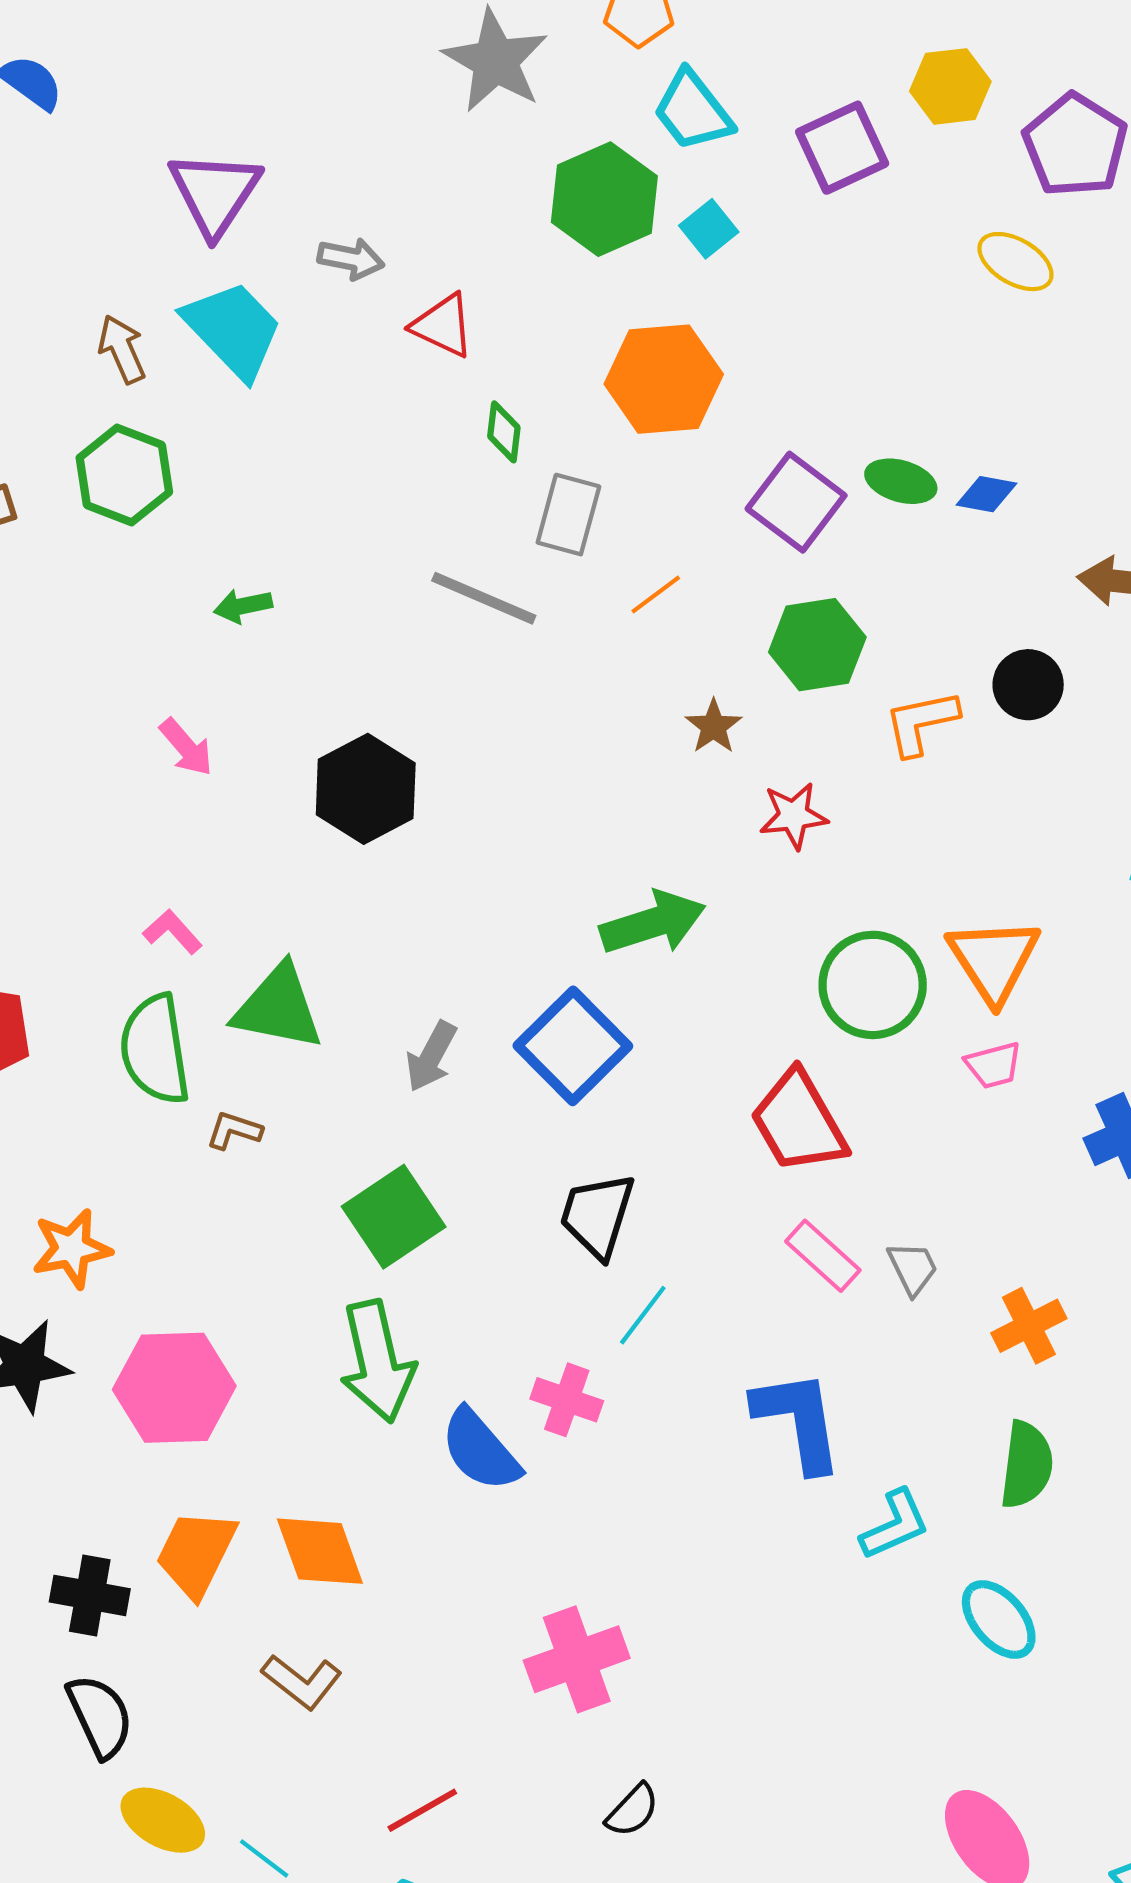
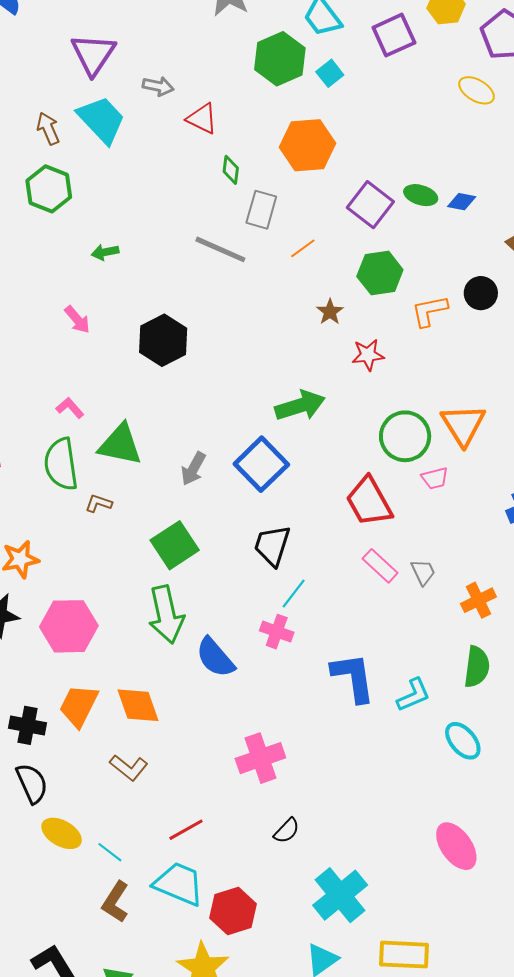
pink trapezoid: (994, 1065) -> (435, 478), moved
pink cross: (567, 1400) -> (277, 632), moved
blue L-shape: (798, 1421) -> (353, 677), moved

